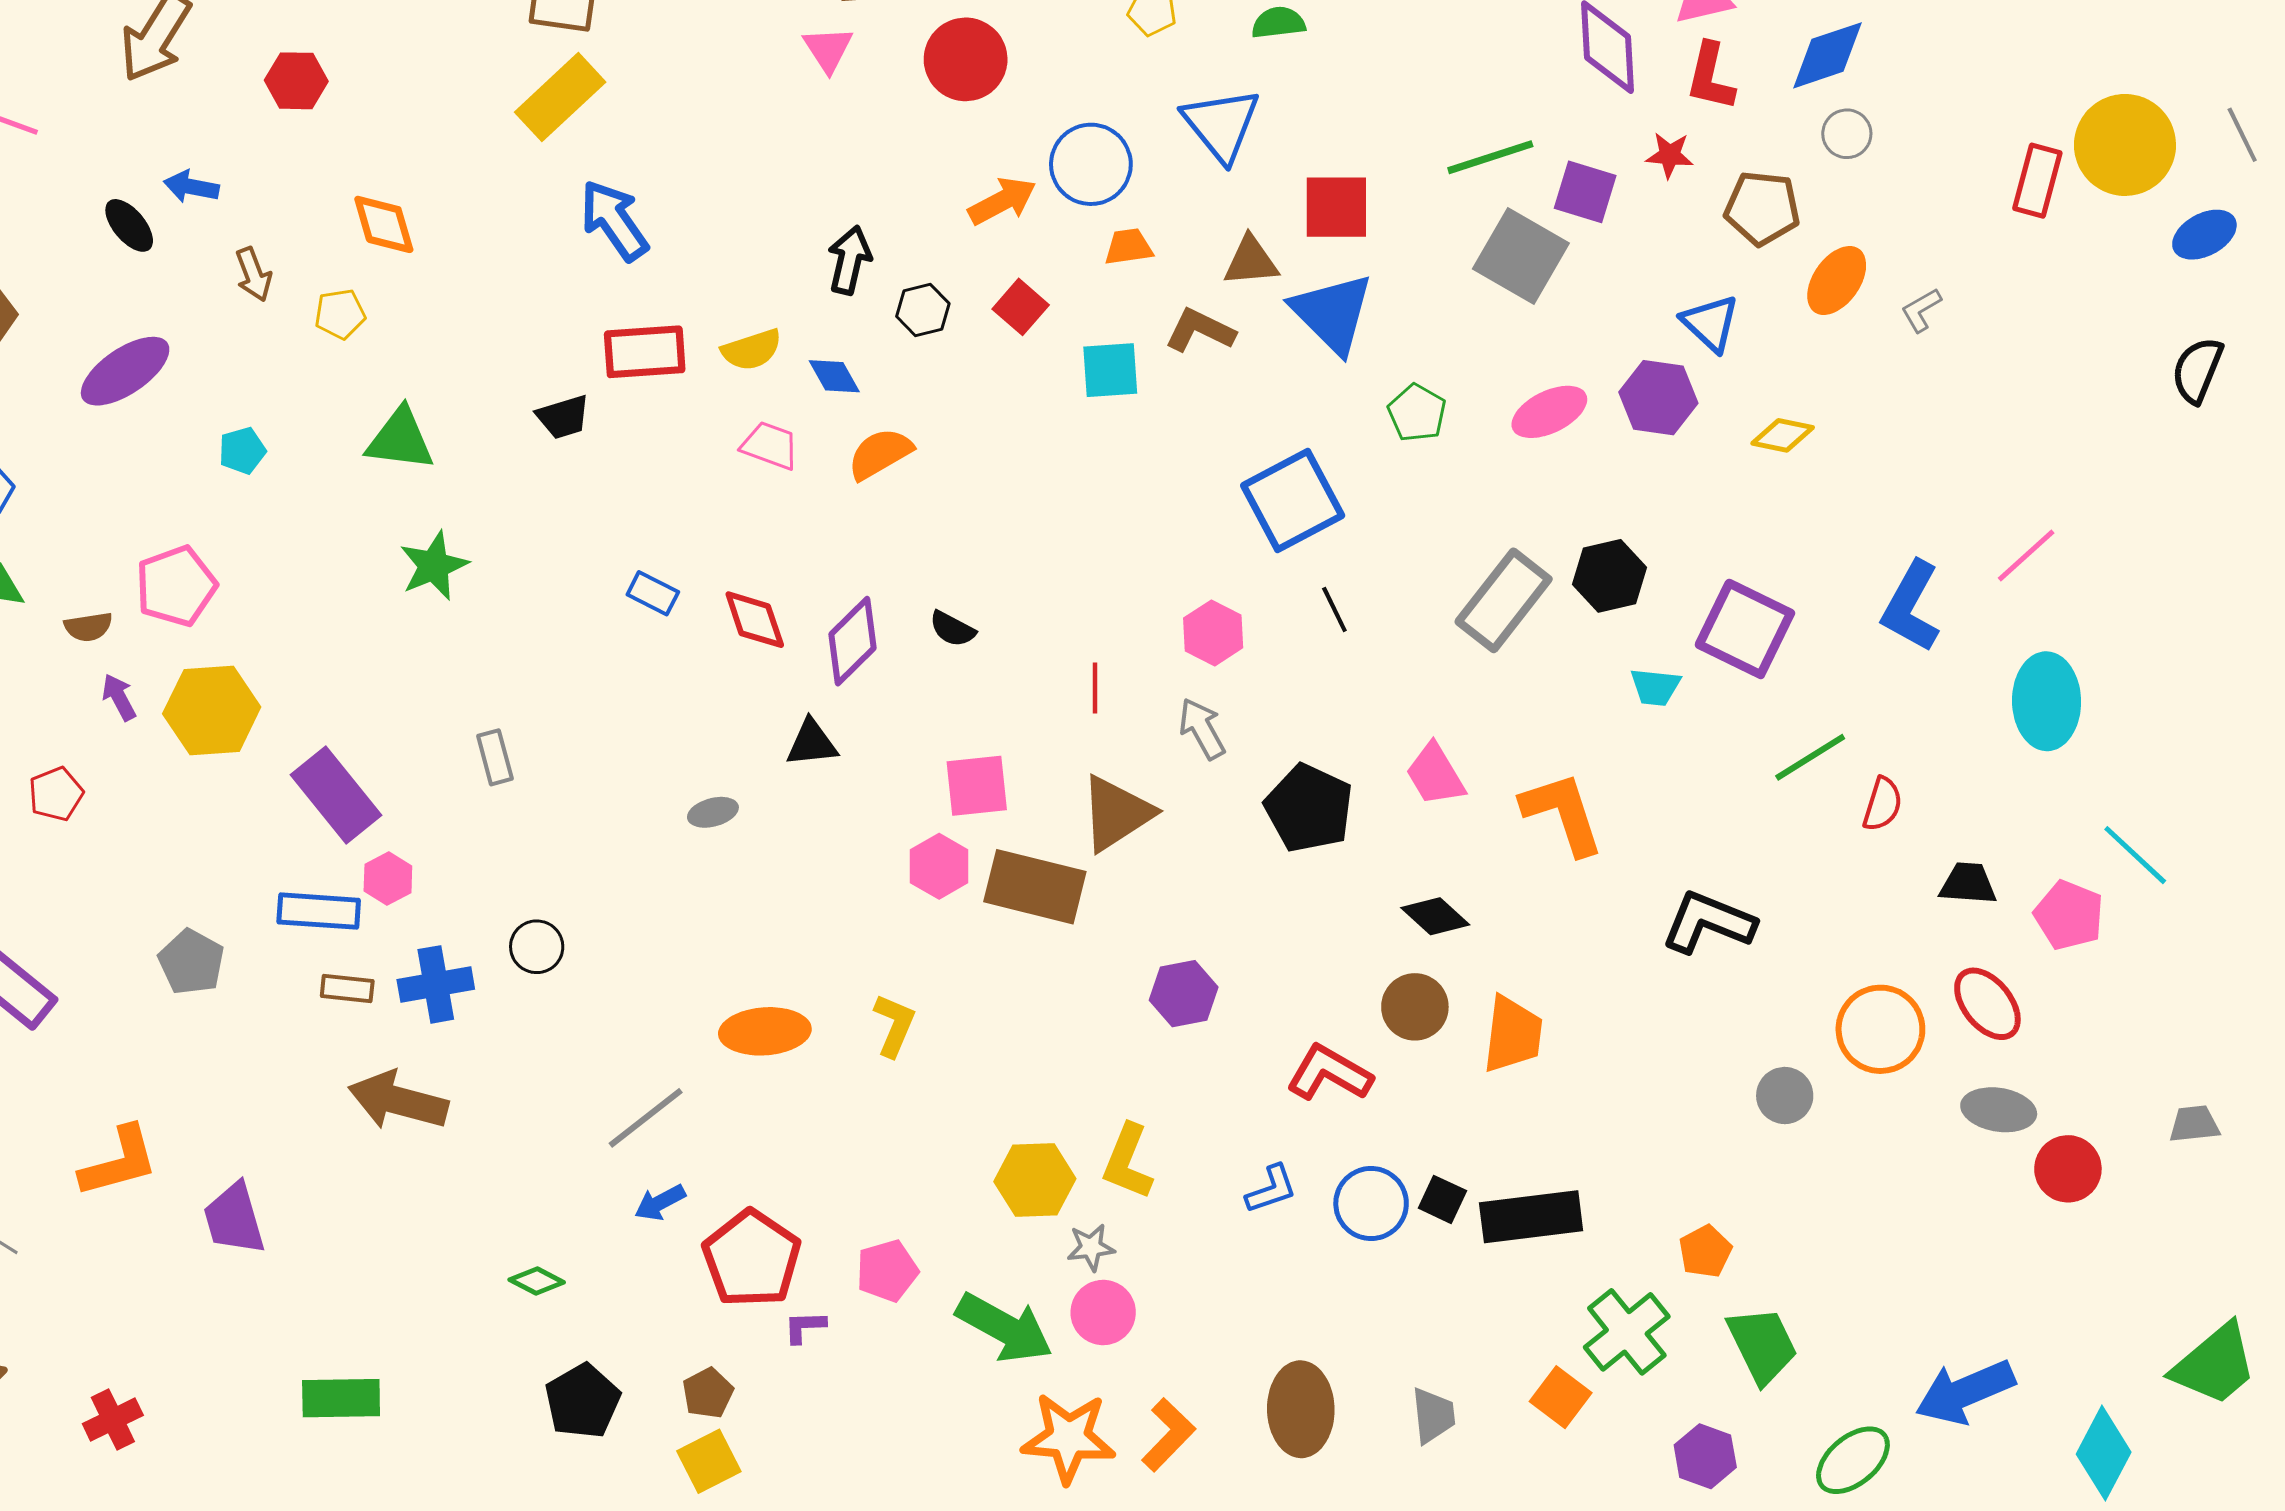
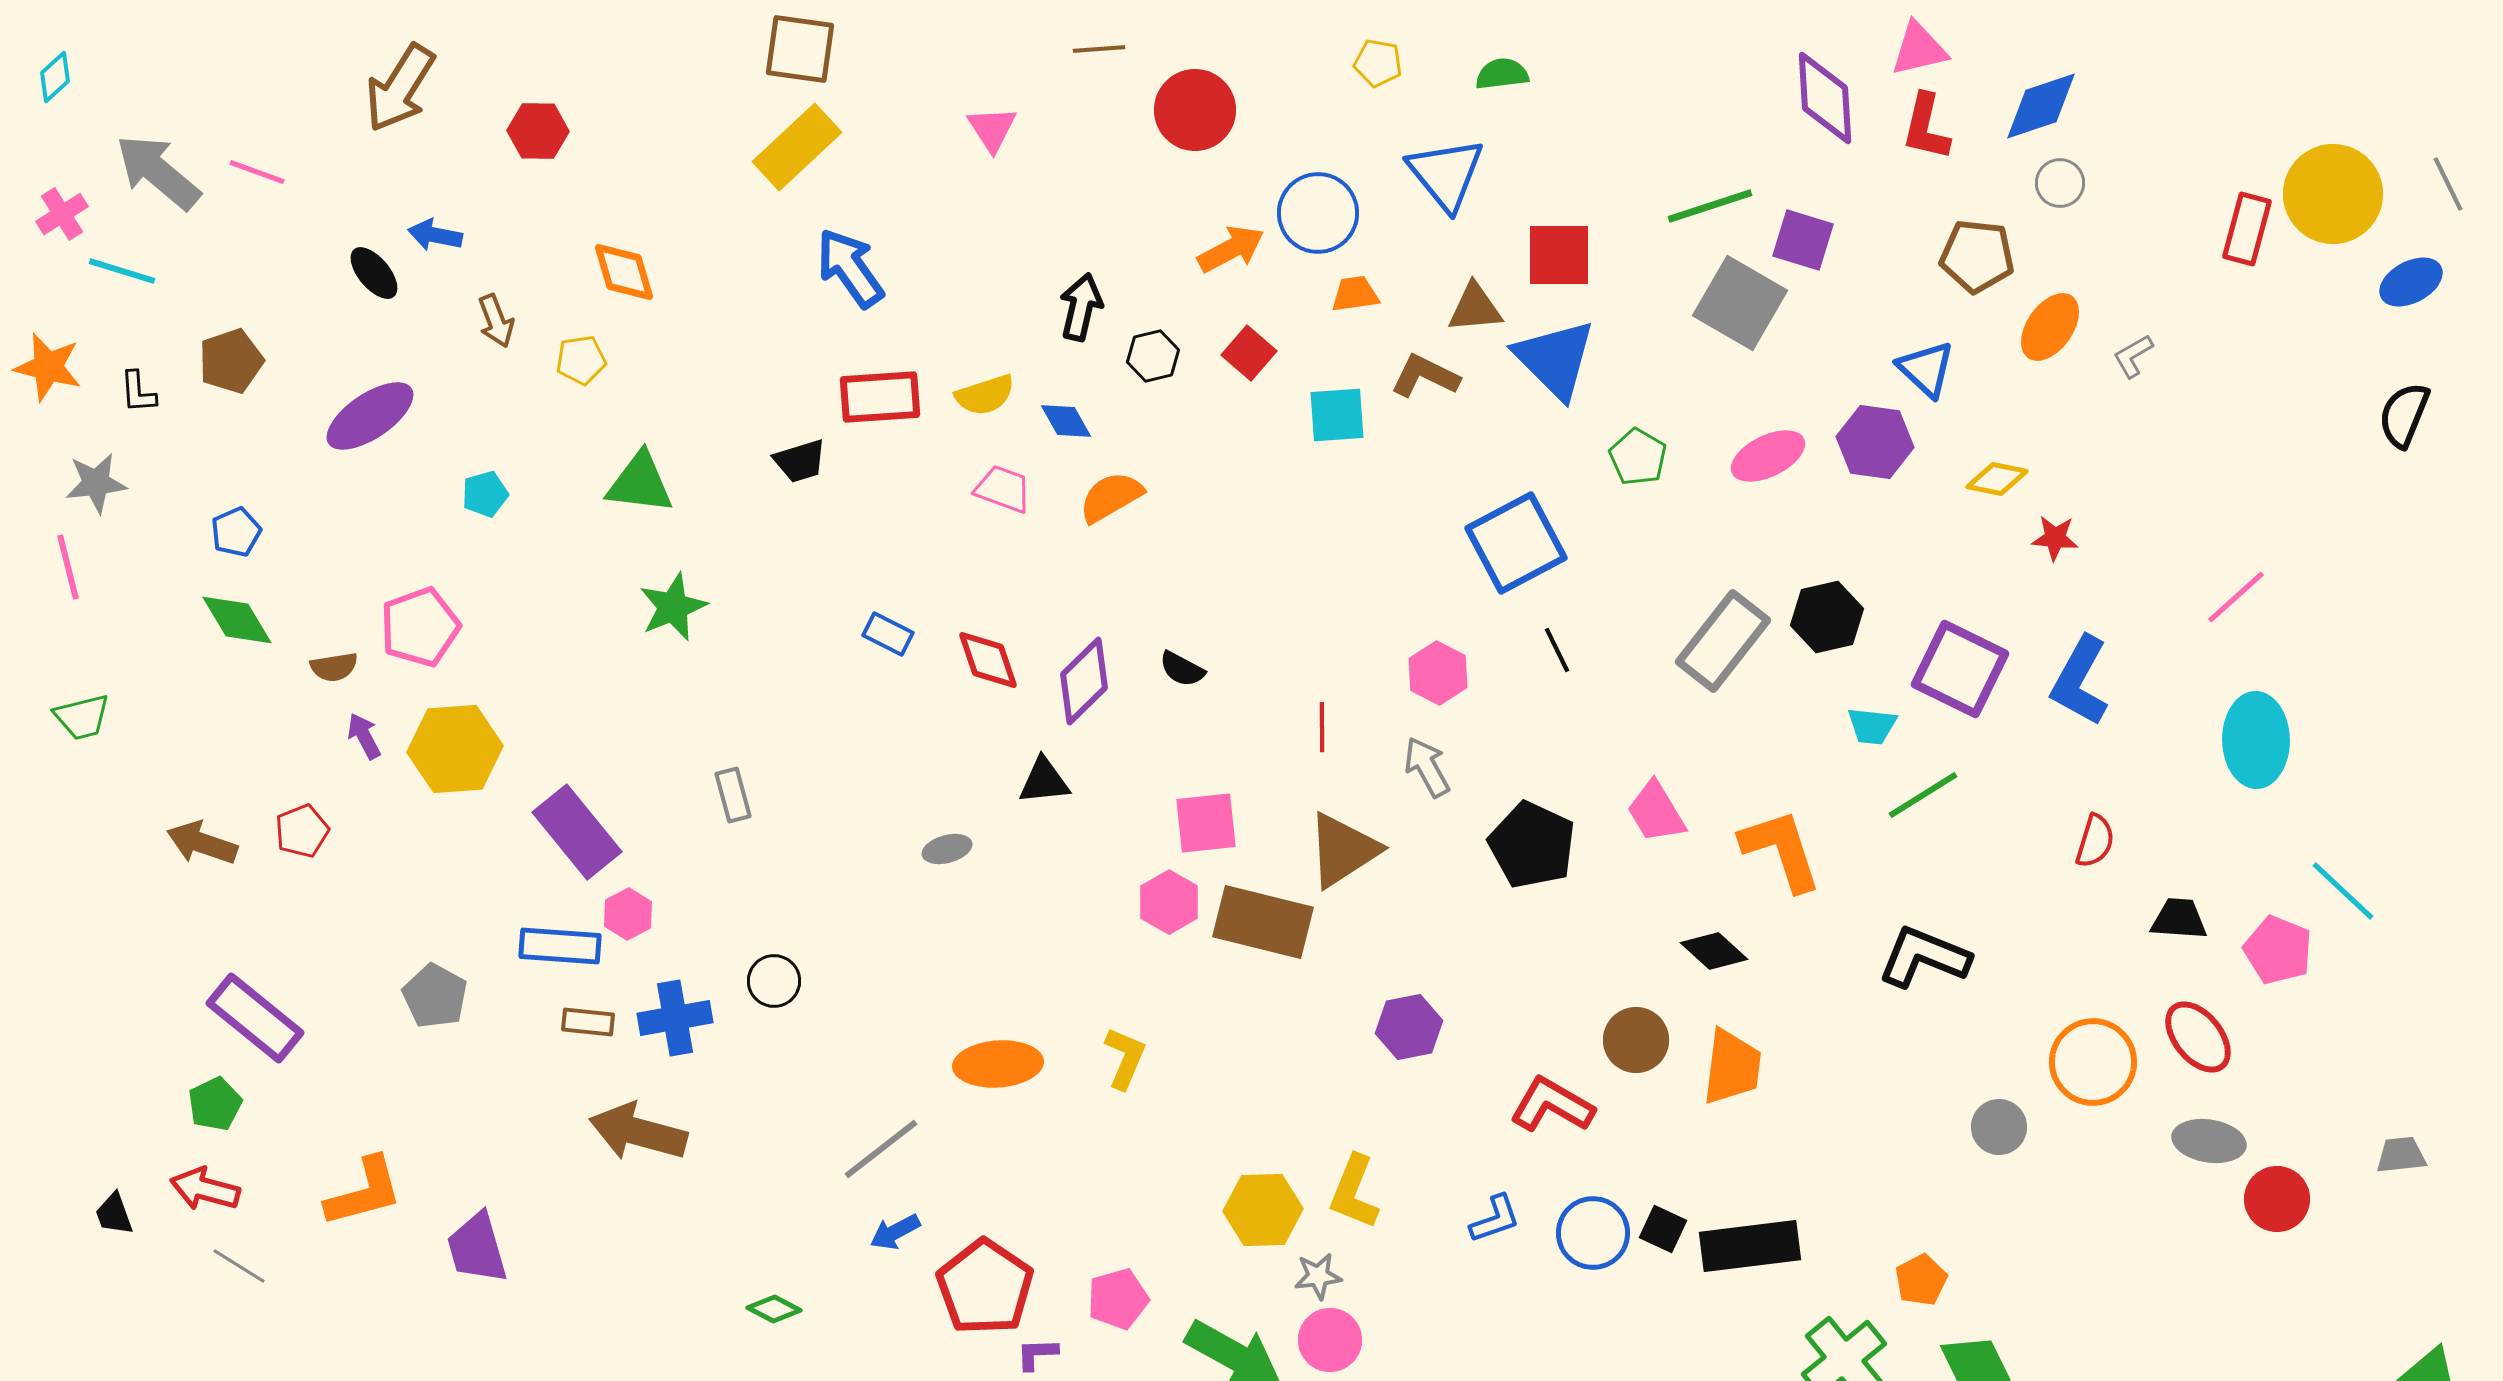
pink triangle: (828, 49) -> (992, 129), moved
red star: (1670, 155) -> (2055, 538), moved
blue L-shape: (1911, 606) -> (2080, 681), moved
green line: (1810, 757) -> (1923, 795), moved
black diamond: (1435, 916) -> (1714, 951), moved

